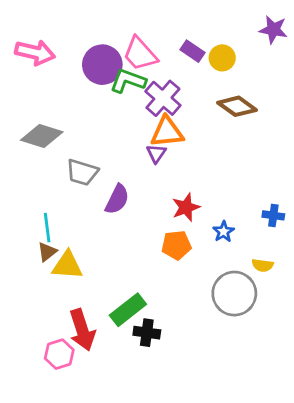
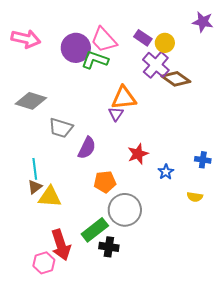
purple cross: (163, 98) -> (156, 65), moved
orange pentagon: (176, 245) -> (105, 182), moved
gray circle: (234, 294) -> (125, 210), moved

